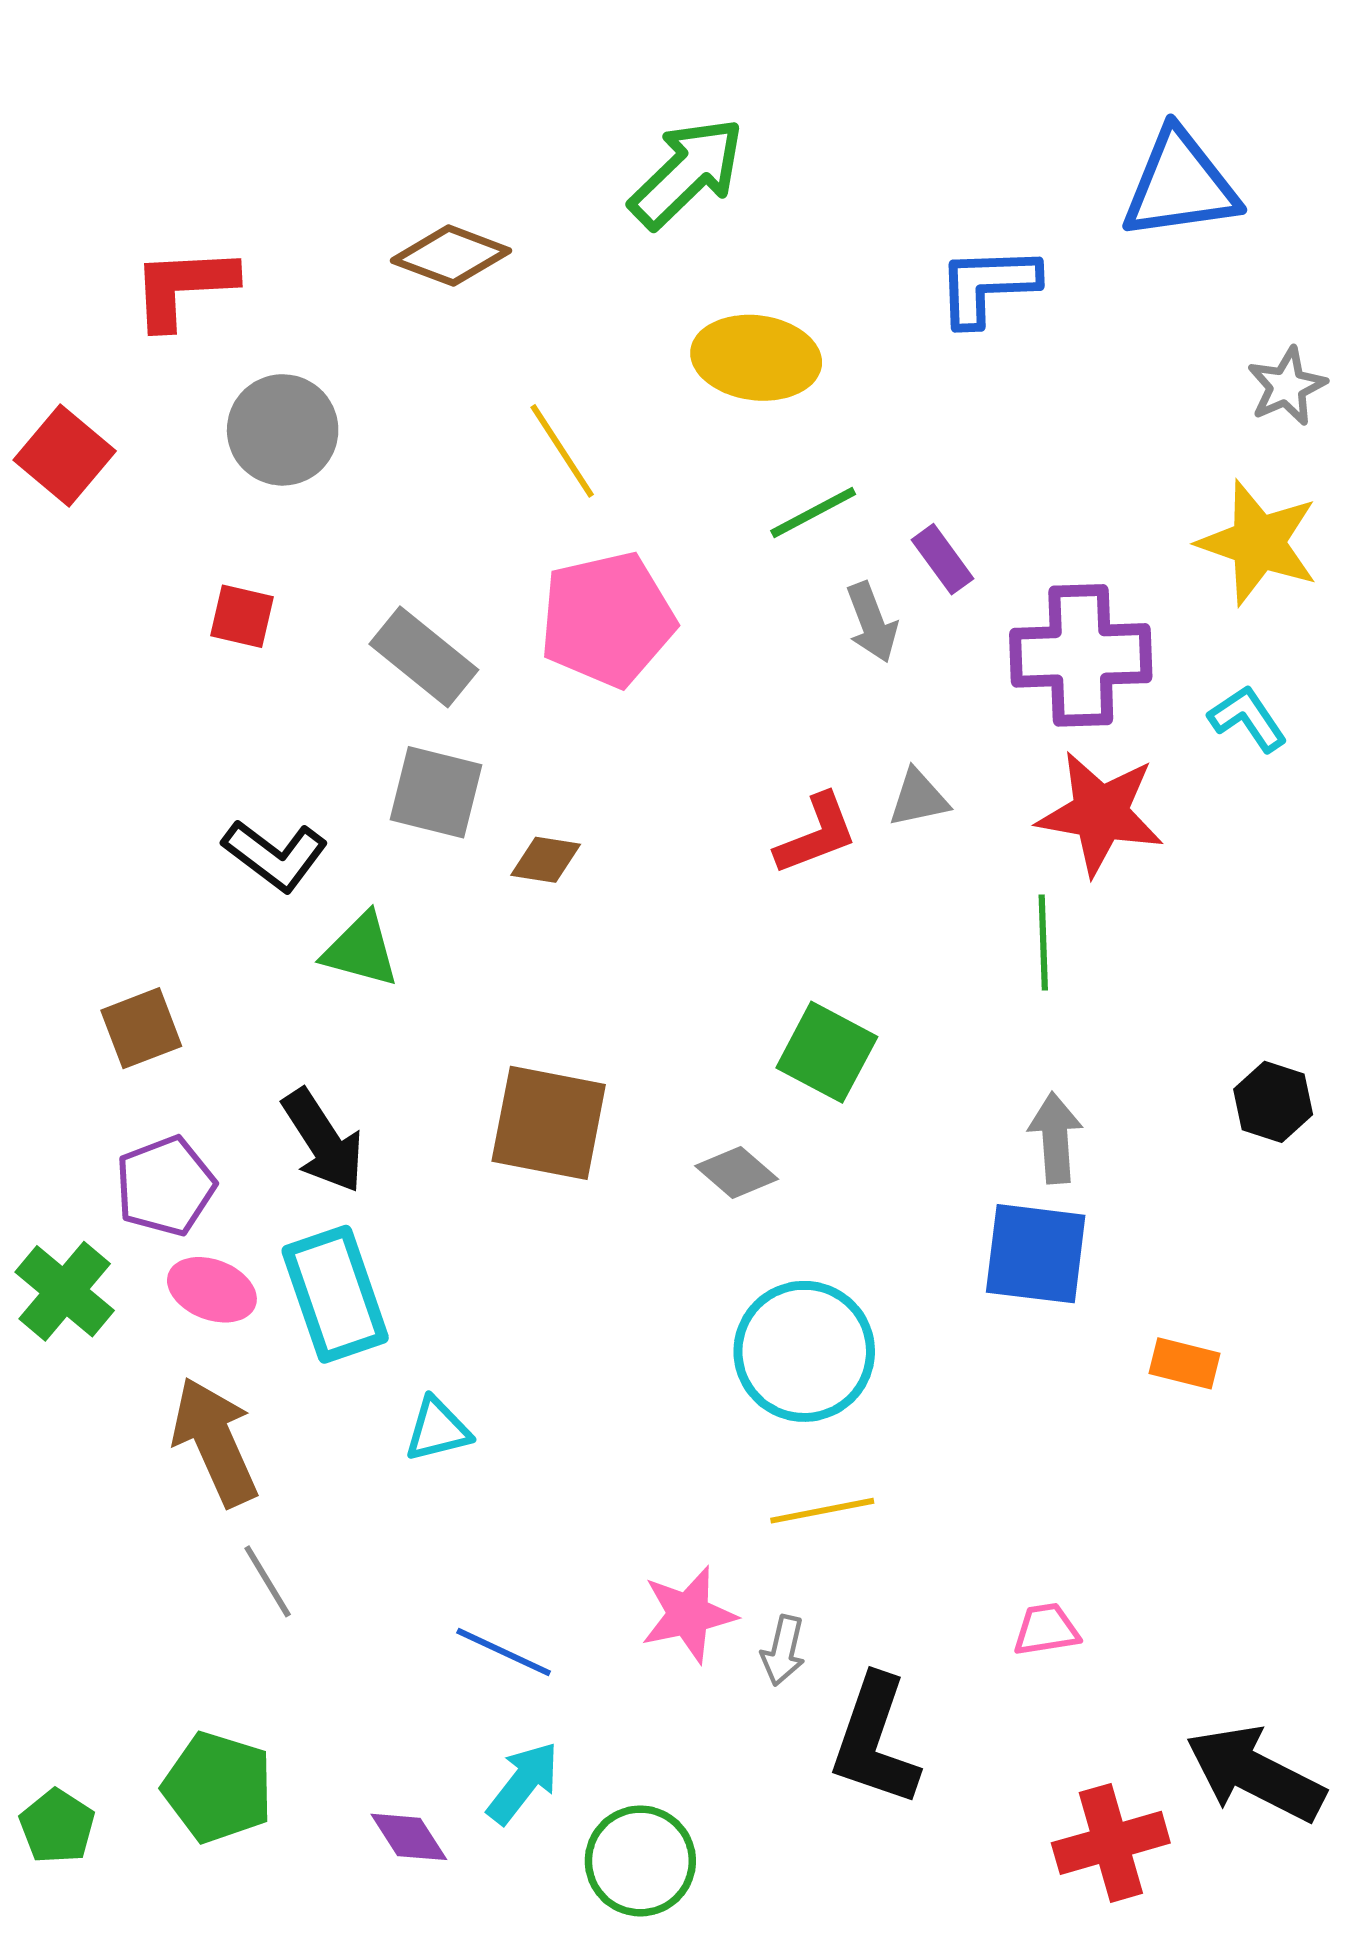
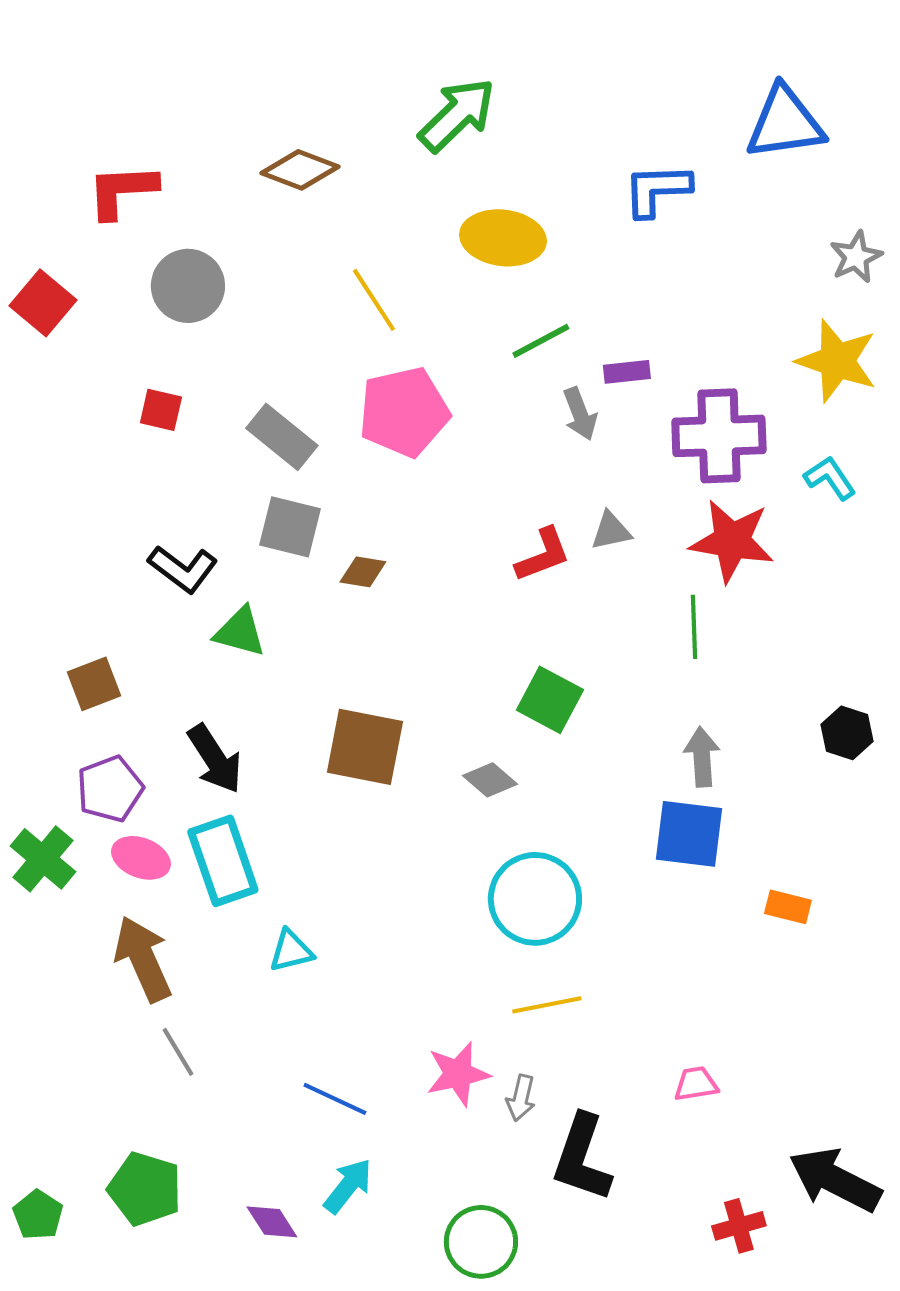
purple rectangle: (943, 559) -> (627, 372), turned -60
red cross: (1111, 1843) -> (739, 1226), size x0.7
green circle: (640, 1861) -> (481, 1242), moved

